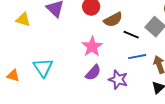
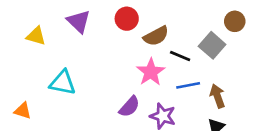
pink star: (92, 47) -> (151, 72), moved
cyan triangle: (43, 68) -> (63, 83), moved, turned -45

